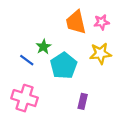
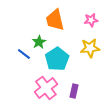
orange trapezoid: (76, 22) -> (55, 20), moved
pink cross: (25, 98) -> (46, 88), moved, turned 35

